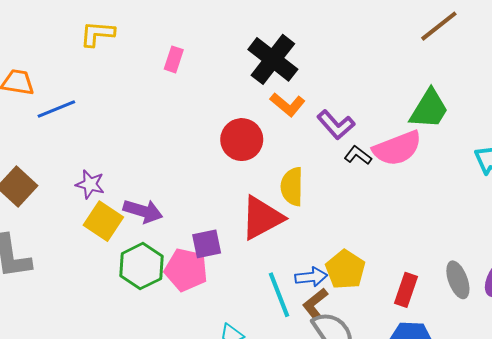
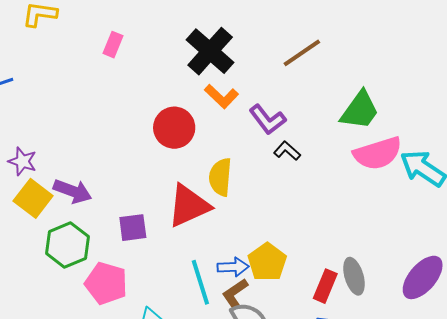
brown line: (439, 26) -> (302, 53), moved
pink semicircle: (397, 148) -> (378, 153), moved
pink pentagon: (186, 270) -> (106, 283), moved
gray ellipse: (458, 280) -> (354, 276), moved

